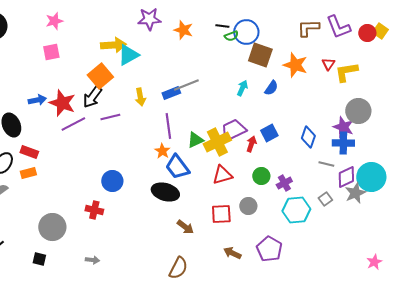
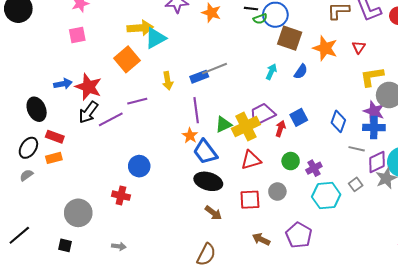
yellow L-shape: (346, 72) -> (372, 77), moved
black arrow: (92, 97) -> (88, 112), moved
purple line: (73, 124) -> (111, 119), moved
black ellipse: (165, 192) -> (208, 181), moved

